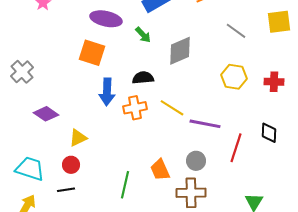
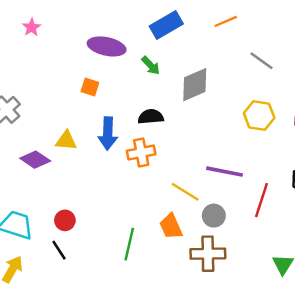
orange square: (92, 53) -> (90, 87), size x0.6
yellow line: (172, 108) -> (185, 192), moved
yellow triangle: (78, 138) -> (66, 141), moved, turned 30
black line: (66, 190) -> (59, 250), turned 66

